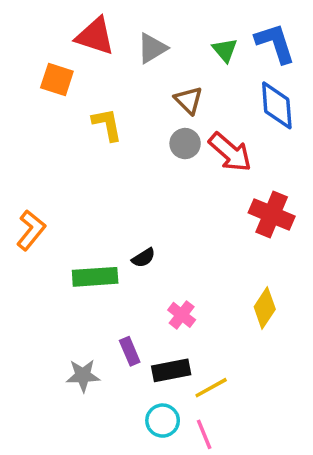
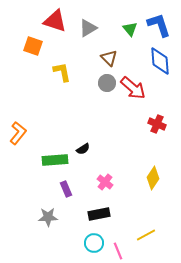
red cross: (272, 215) -> (157, 124), size x0.7
purple rectangle: (130, 351) -> (66, 189), moved
yellow line: (211, 388) -> (146, 235), moved

